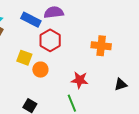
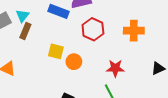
red hexagon: (50, 40) -> (93, 29), moved

